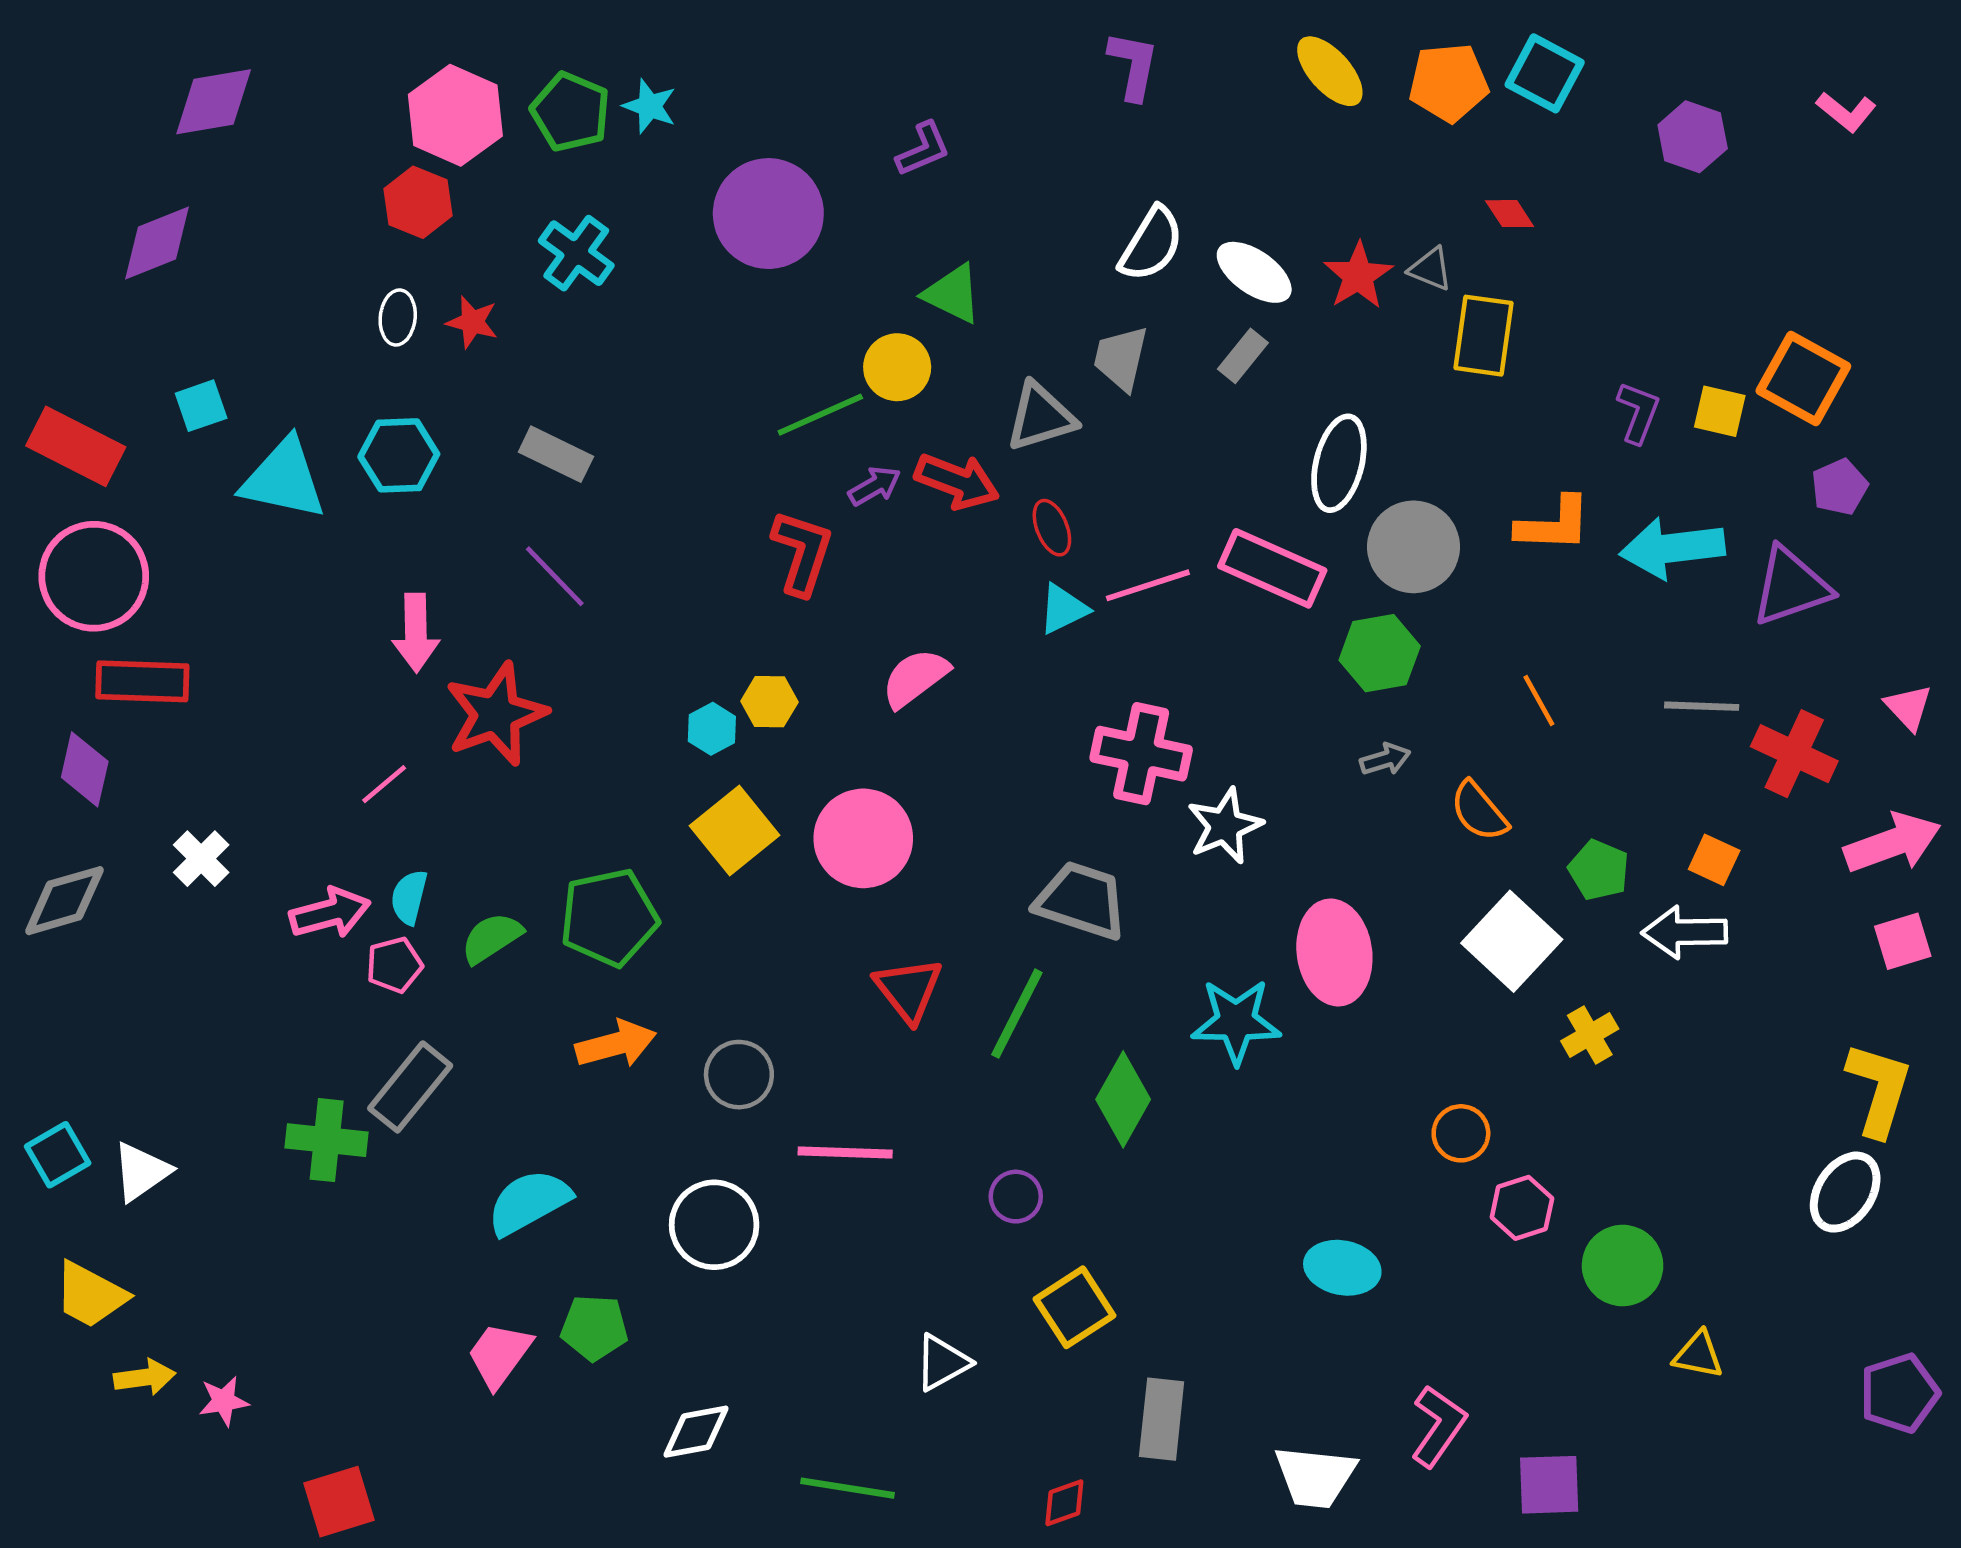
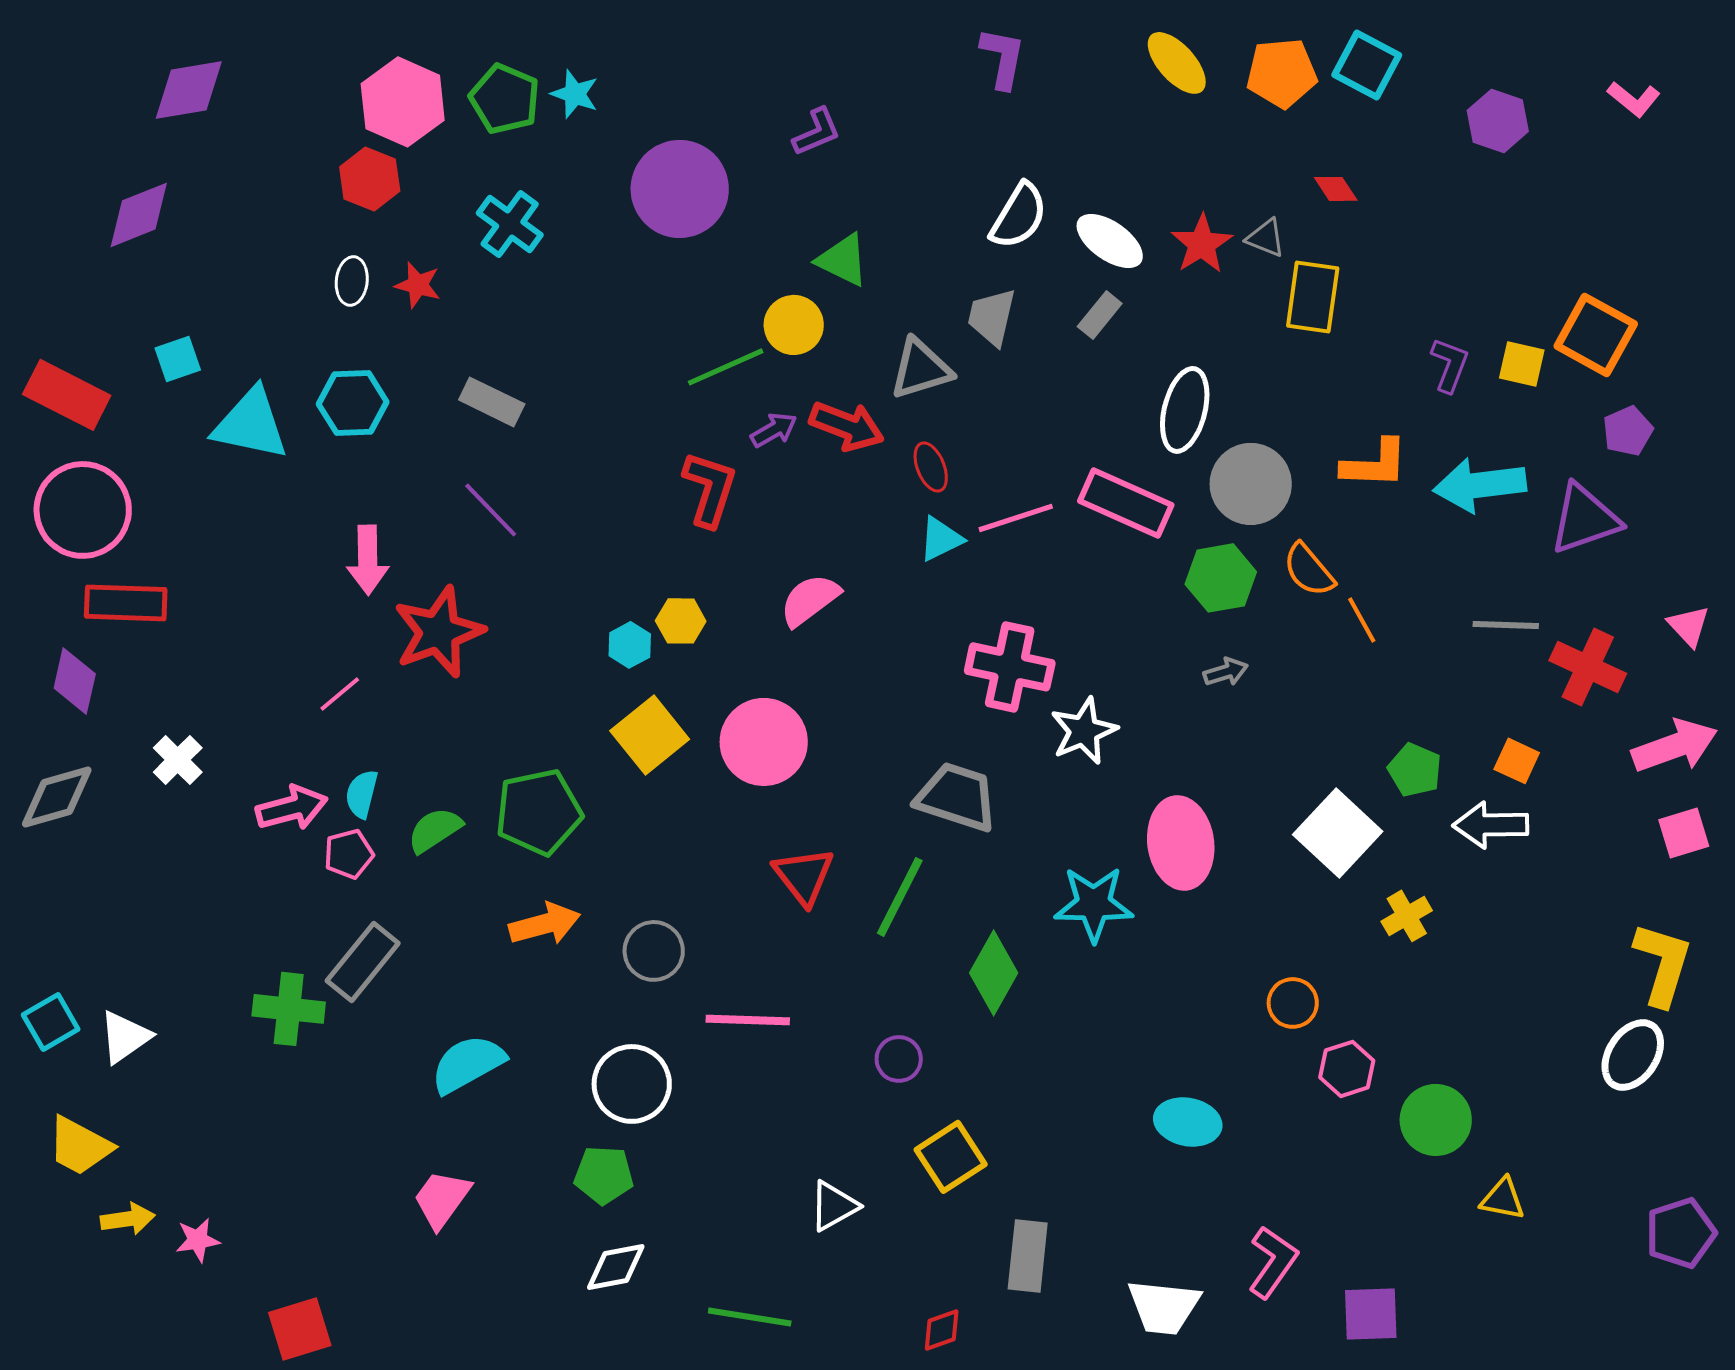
orange semicircle: (1479, 811) -> (1309, 570), moved
green pentagon: (594, 1328) -> (604, 1175), moved

